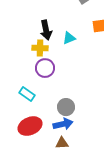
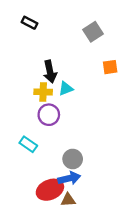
cyan triangle: (69, 38) -> (66, 89), moved
red ellipse: (30, 126) -> (50, 190), moved

